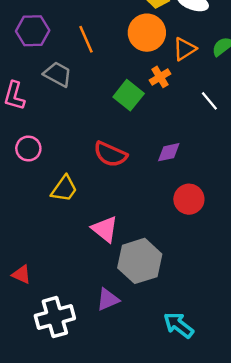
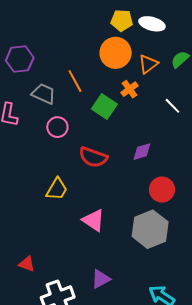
orange line: (86, 39) -> (75, 81), moved
pink circle: (28, 149) -> (57, 127), moved
gray hexagon: (140, 261) -> (150, 229), moved

